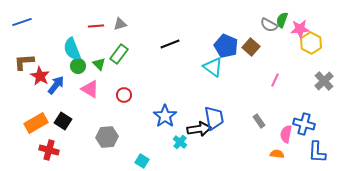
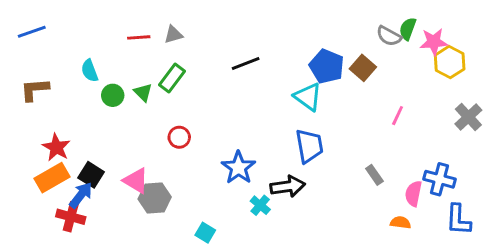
cyan semicircle: (72, 49) -> (90, 71), moved, size x0.7
red star: (40, 76) -> (56, 147), moved
blue arrow: (56, 85) -> (81, 195), moved
pink triangle: (90, 89) -> (136, 181), moved
blue trapezoid: (214, 118) -> (309, 146), moved

